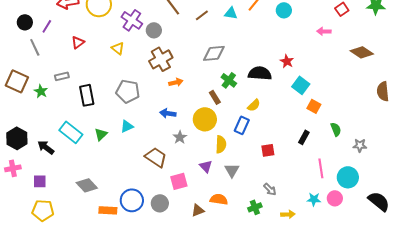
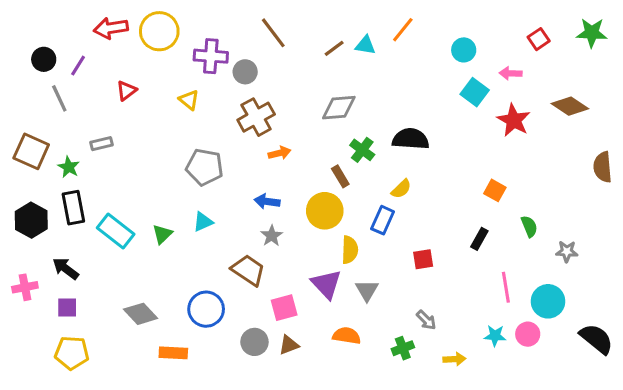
cyan circle: (284, 10) -> (464, 50), moved
brown line: (202, 15) -> (334, 48), moved
purple cross: (132, 20) -> (211, 56), turned -30
red star: (287, 61) -> (514, 120), moved, size x1.5
cyan square: (301, 85) -> (475, 92), moved
black rectangle: (87, 95) -> (73, 208), moved
gray star: (180, 137) -> (272, 236), moved
black hexagon: (17, 138) -> (31, 220), moved
black arrow: (46, 147) -> (66, 269), moved
purple triangle: (206, 166) -> (326, 284), size x1.5
blue circle: (132, 200) -> (206, 309), moved
brown triangle: (198, 210) -> (289, 345), moved

